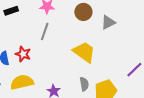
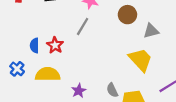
yellow trapezoid: (84, 52) -> (140, 60), moved
gray semicircle: (84, 84) -> (112, 90), turned 152

